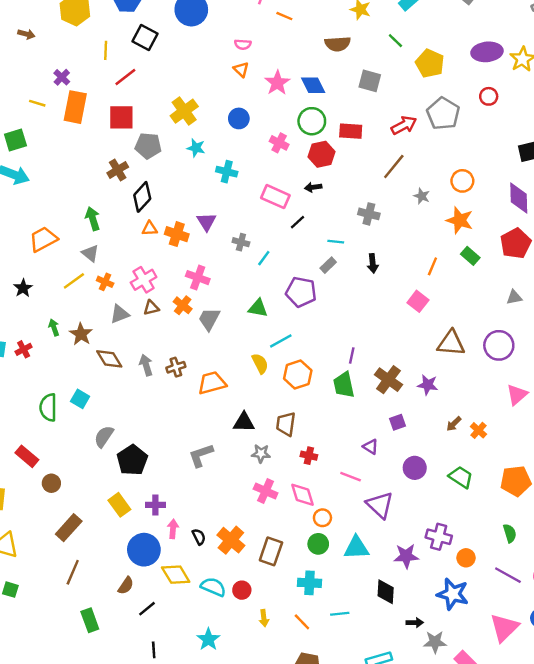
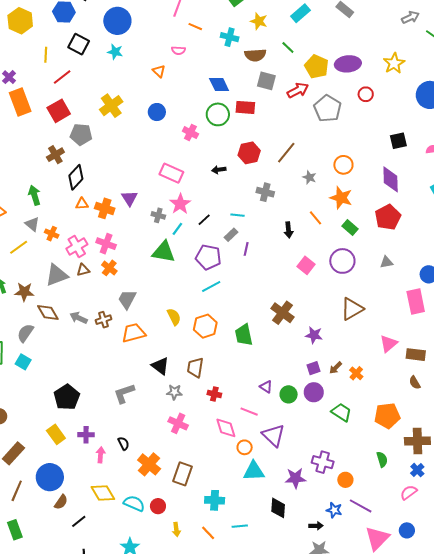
pink semicircle: (243, 44) -> (178, 50), moved
brown semicircle: (338, 44) -> (255, 55), moved
purple ellipse: (487, 52) -> (348, 64), moved
pink star: (277, 83) -> (180, 204), moved
orange rectangle: (75, 107) -> (20, 102), turned -32
red square: (121, 117) -> (59, 111), turned -30
red arrow: (404, 125) -> (298, 90), moved
red rectangle: (351, 131) -> (245, 107), moved
cyan star: (196, 148) -> (115, 52), moved
red hexagon: (321, 154) -> (249, 153), moved
cyan cross: (227, 172) -> (230, 37), moved
pink rectangle: (275, 197) -> (171, 173), moved
black line: (298, 222) -> (204, 220), moved
black arrow: (373, 263) -> (289, 230), moved
orange line: (432, 266) -> (316, 218), moved, turned -63
pink cross: (198, 278) -> (106, 244), moved
orange cross: (105, 282) -> (52, 234), moved
green triangle: (258, 308) -> (164, 252), moved, size x1.4
gray triangle: (120, 314) -> (57, 275), size x1.4
gray trapezoid: (209, 319) -> (127, 299), moved
brown star: (81, 334) -> (24, 292), turned -30
cyan line: (281, 341) -> (211, 286), moved
brown triangle: (451, 343) -> (352, 309), moved, turned -35
purple circle: (499, 345) -> (342, 261), moved
purple line: (352, 355) -> (246, 249), moved
gray arrow: (146, 365) -> (79, 318), turned -48
brown cross: (388, 380) -> (282, 313), moved
cyan square: (80, 399) -> (23, 362), moved
black triangle: (244, 422) -> (160, 366), turned 36
purple square: (398, 422) -> (314, 368), moved
gray semicircle: (104, 437) -> (25, 333), moved
purple circle: (415, 468) -> (314, 392), moved
pink diamond: (302, 495) -> (226, 428), moved
orange circle: (322, 518) -> (245, 447), moved
black semicircle: (199, 537) -> (123, 443), moved
green circle: (318, 544) -> (289, 394), moved
blue circle: (144, 550) -> (50, 477), moved
purple line: (508, 575) -> (361, 506), moved
blue star: (453, 594) -> (334, 510), size x0.6
green rectangle: (90, 620) -> (15, 530), moved
black arrow: (415, 623) -> (316, 526), moved

